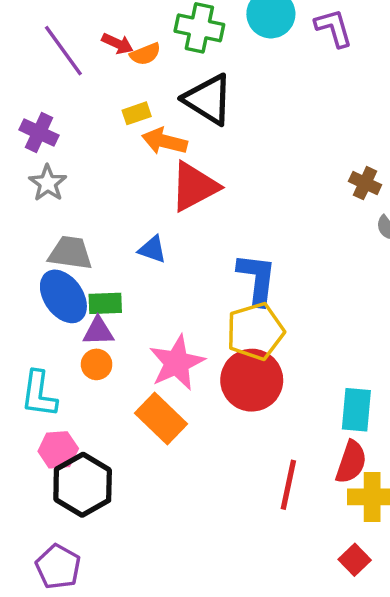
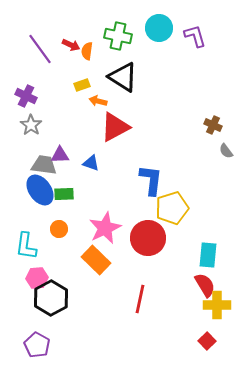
orange semicircle: (145, 54) -> (87, 51), turned 120
orange arrow: (165, 141) -> (98, 101), size x0.7
purple triangle: (98, 331) -> (60, 155), moved
yellow pentagon: (255, 331) -> (172, 208), moved
red semicircle: (351, 462) -> (205, 285), turned -50
red line: (288, 485) -> (140, 299), moved

